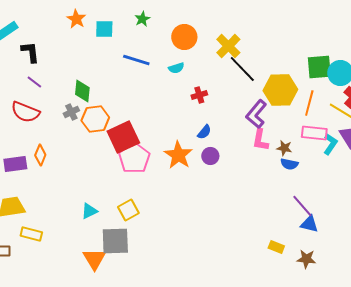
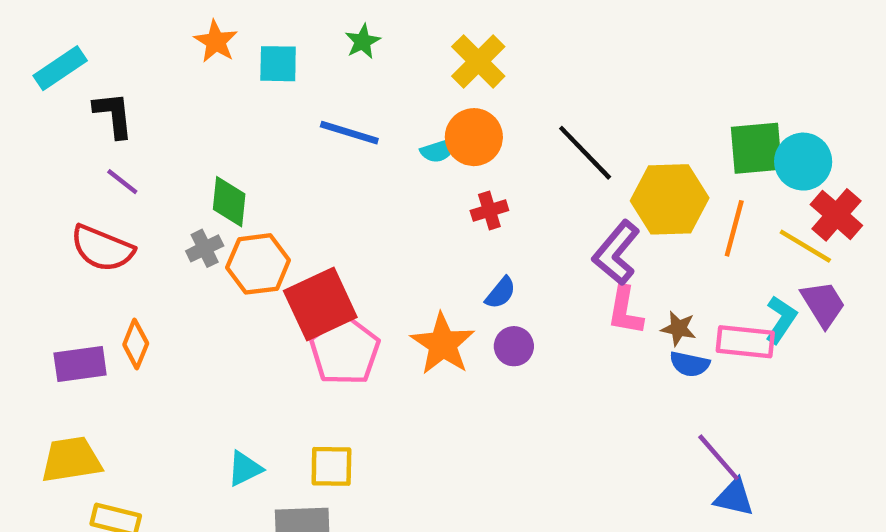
orange circle: (184, 37) -> (474, 137), moved
yellow cross: (228, 46) -> (478, 61), moved
pink rectangle: (314, 133) -> (745, 342), moved
yellow square: (128, 210) -> (331, 466), turned 30

